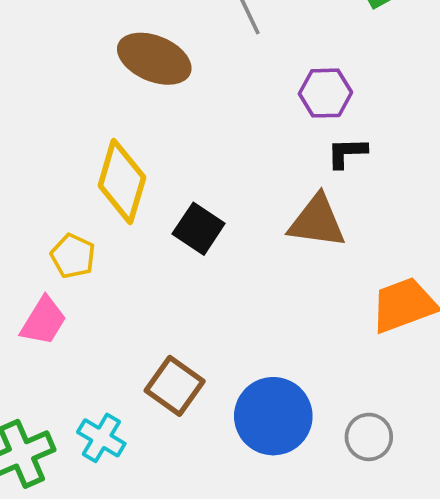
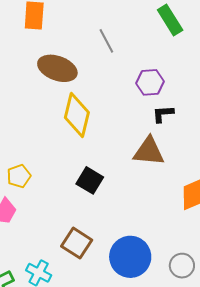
yellow diamond: (122, 181) -> (77, 115), moved
black square: (199, 229) -> (90, 180), moved
yellow pentagon: (73, 256) -> (19, 176), turned 30

